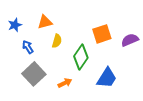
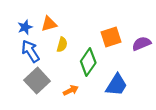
blue star: (15, 25) -> (25, 27), moved
blue arrow: (28, 47) -> (30, 51), size x1.5

